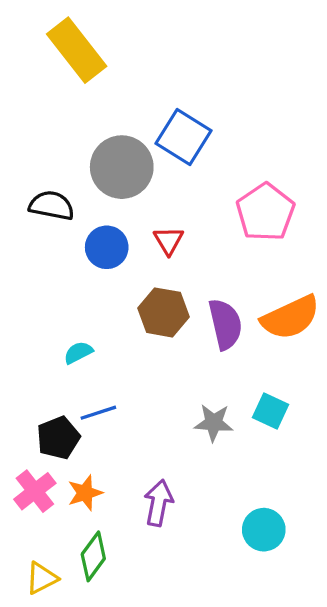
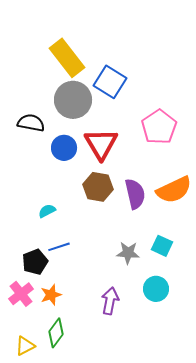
yellow rectangle: (77, 50) -> (67, 58), moved
red triangle: (169, 241) -> (101, 144), size x1.8
purple arrow: (158, 503) -> (110, 301), moved
cyan circle: (264, 530) -> (156, 289), moved

